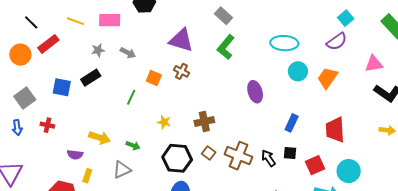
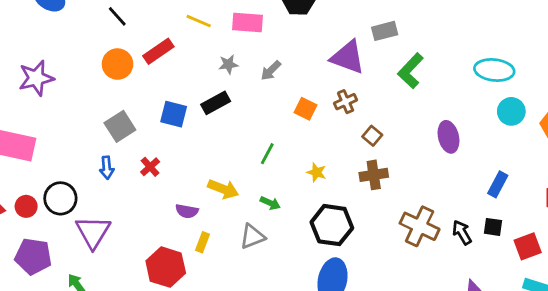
gray rectangle: (223, 16) -> (385, 31), moved, turned -60
black line: (31, 22) -> (117, 16), moved
gray arrow: (128, 53) -> (271, 71), turned 105
brown cross: (182, 71) -> (346, 102), turned 35
green line: (131, 97) -> (267, 154), moved
red cross: (47, 125) -> (150, 167), turned 32
brown square: (209, 153) -> (372, 136), moved

